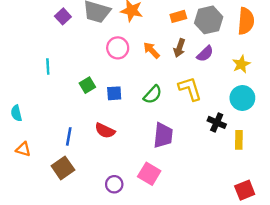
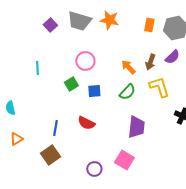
orange rectangle: (178, 16) -> (149, 25), turned -64
pink circle: (118, 48) -> (85, 61), moved
brown arrow: (179, 48) -> (150, 62), moved
orange arrow: (151, 50) -> (128, 67), moved
orange triangle: (23, 149) -> (16, 139), turned -48

